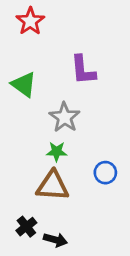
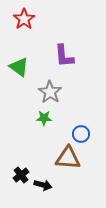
brown triangle: (53, 186) -> (68, 158), moved

